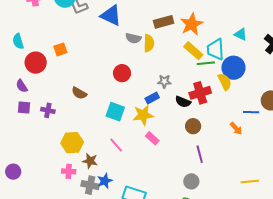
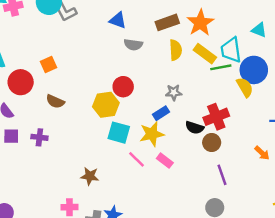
blue triangle: (111, 15) -> (118, 20), moved, size x0.7
yellow semicircle: (149, 43) -> (176, 50), moved
brown semicircle: (79, 93) -> (55, 101), moved
red cross: (200, 93) -> (216, 117), moved
black semicircle: (183, 102) -> (195, 128), moved
orange arrow: (236, 128) -> (262, 153), moved
yellow hexagon: (72, 143) -> (106, 105), moved
pink line: (116, 145) -> (137, 159), moved
brown star: (90, 161) -> (90, 176), moved

